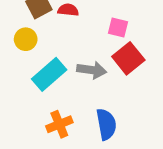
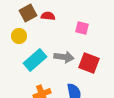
red square: (128, 58) -> (89, 63), moved, turned -30

